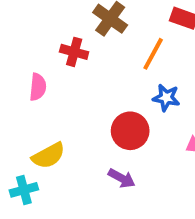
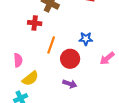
orange line: (153, 54) -> (51, 45), moved
pink semicircle: (38, 87) -> (18, 60), moved

